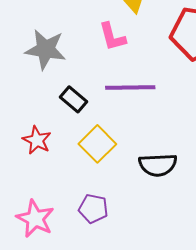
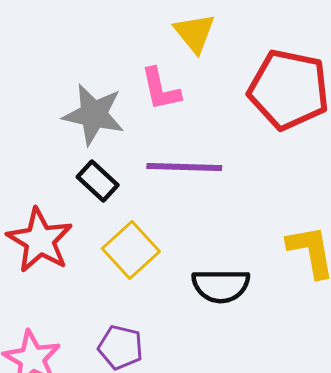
gray star: (46, 49) -> (94, 114), moved
red star: (37, 140) -> (40, 240), size x1.5

